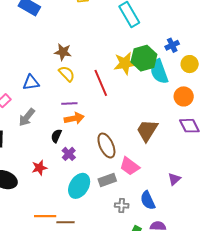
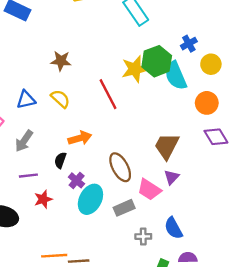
yellow semicircle: (67, 74) -> (60, 99), moved
purple line: (69, 103) -> (28, 176), moved
purple triangle: (174, 179) -> (171, 177), moved
cyan ellipse: (79, 186) -> (90, 199), moved

